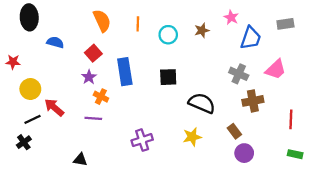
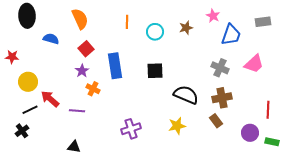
orange semicircle: (102, 21) -> (80, 19), moved
brown cross: (253, 101) -> (222, 98), moved
purple line: (93, 118) -> (77, 111), moved
purple circle: (244, 153) -> (250, 133), moved

